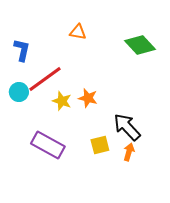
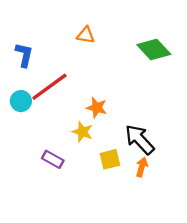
yellow star: (62, 101) -> (82, 132), moved
purple rectangle: (48, 145) -> (53, 159), size x0.6

